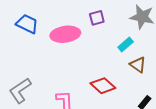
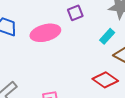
red diamond: (103, 86) -> (105, 80), moved

